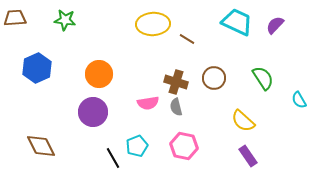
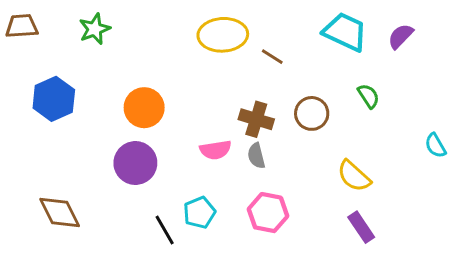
green star: (65, 20) -> (95, 29), turned -30
green semicircle: (263, 78) -> (368, 96), moved, size x0.7

